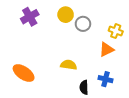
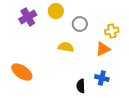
yellow circle: (66, 15) -> (56, 11), moved
yellow cross: (116, 31) -> (112, 31), turned -32
yellow semicircle: (69, 65) -> (66, 47), moved

